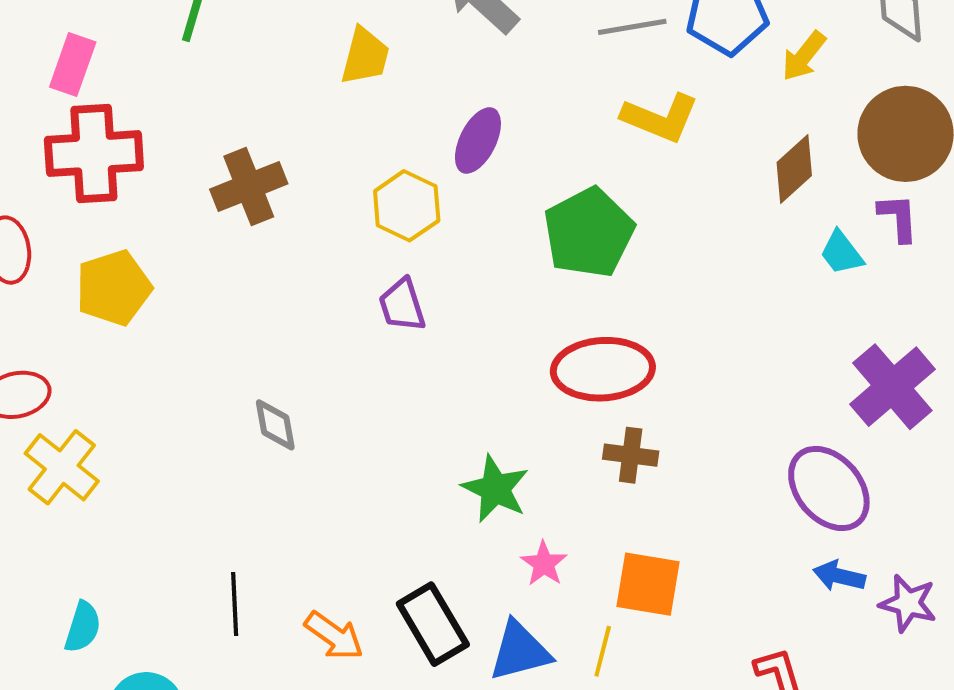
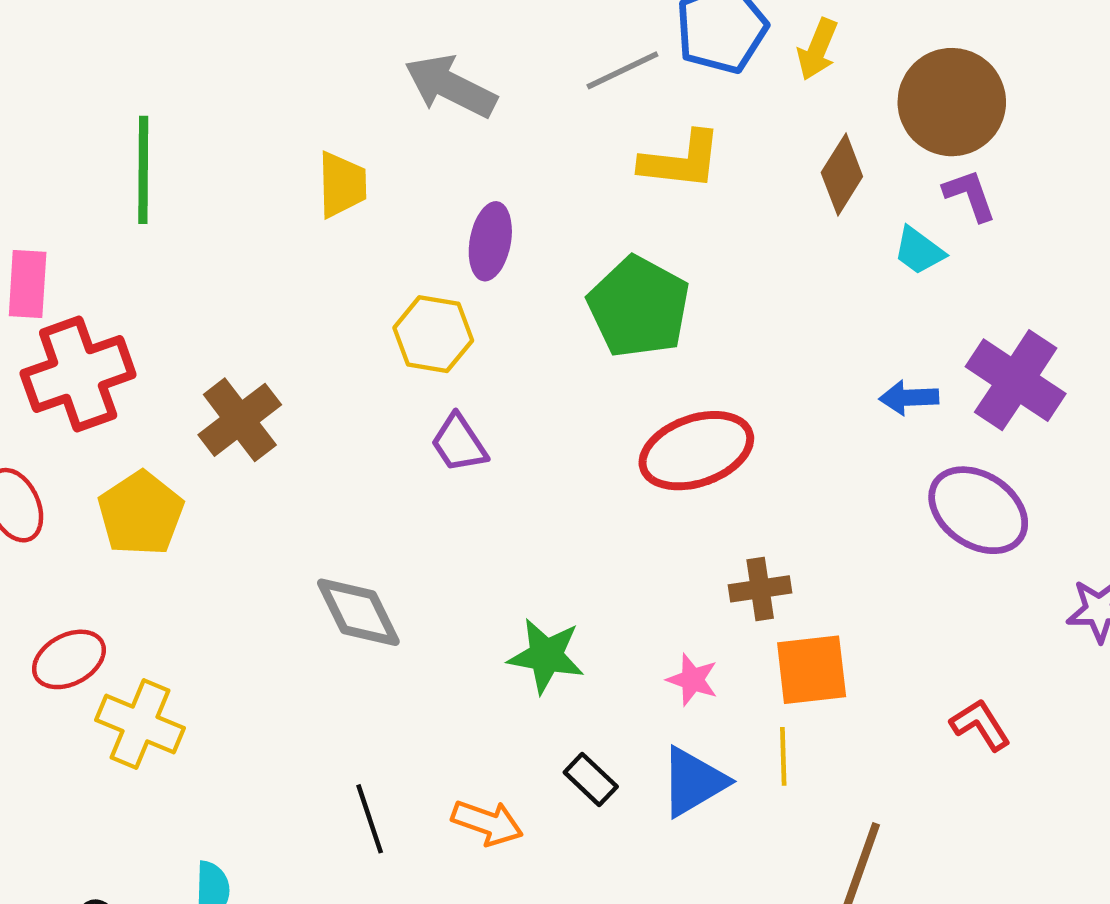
brown cross: (249, 187) -> (240, 420), moved
gray diamond: (275, 425) -> (358, 612), size x1.5
brown cross: (631, 455) -> (760, 589), moved
green star: (495, 489) -> (546, 656), moved
blue arrow: (839, 576) -> (909, 398), moved
black rectangle: (433, 624) -> (591, 779), size x0.6

